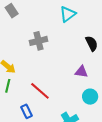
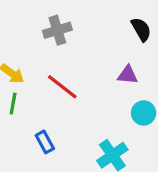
red line: (40, 91) -> (62, 87), moved

